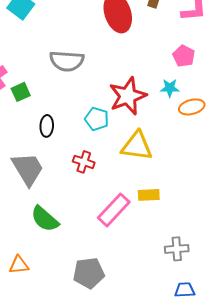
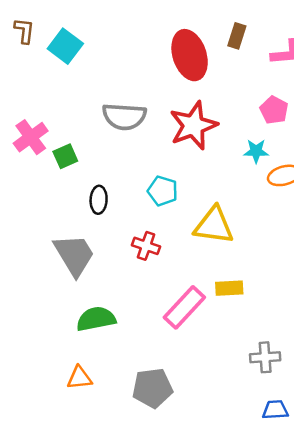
red star: (128, 96) -> (193, 126), moved
green semicircle: (45, 219) -> (96, 319), turned 128
orange triangle: (19, 265) -> (79, 378), moved

